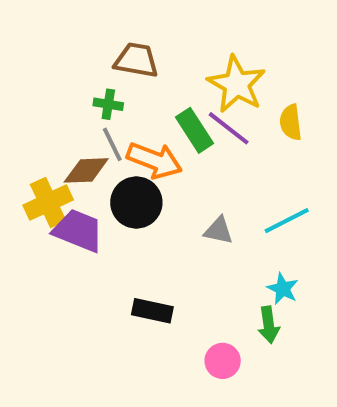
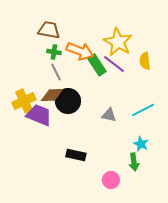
brown trapezoid: (136, 60) -> (49, 30), moved
orange arrow: (154, 160) -> (80, 51), moved
brown diamond: (86, 170) -> (52, 95), moved

